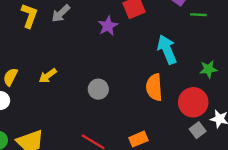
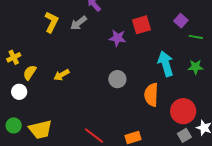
purple star: (108, 26) -> (117, 38), turned 30
green star: (208, 69) -> (196, 67), moved
gray circle: (98, 89) -> (117, 79), moved

